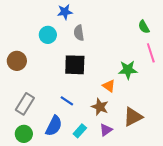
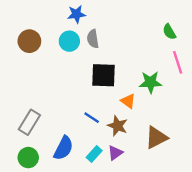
cyan circle: (48, 35) -> (69, 41), moved
brown circle: (17, 61) -> (29, 41), moved
black square: (75, 65) -> (103, 75), moved
blue line: (67, 101) -> (92, 118), moved
purple triangle: (106, 130) -> (115, 153), moved

